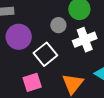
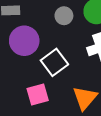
gray circle: (58, 25) -> (64, 16), moved

